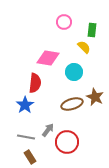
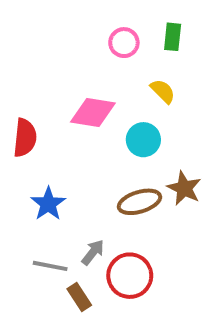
green rectangle: (92, 30) -> (173, 37), moved
red semicircle: (35, 83) -> (25, 138), moved
brown rectangle: (30, 157) -> (79, 297), moved

